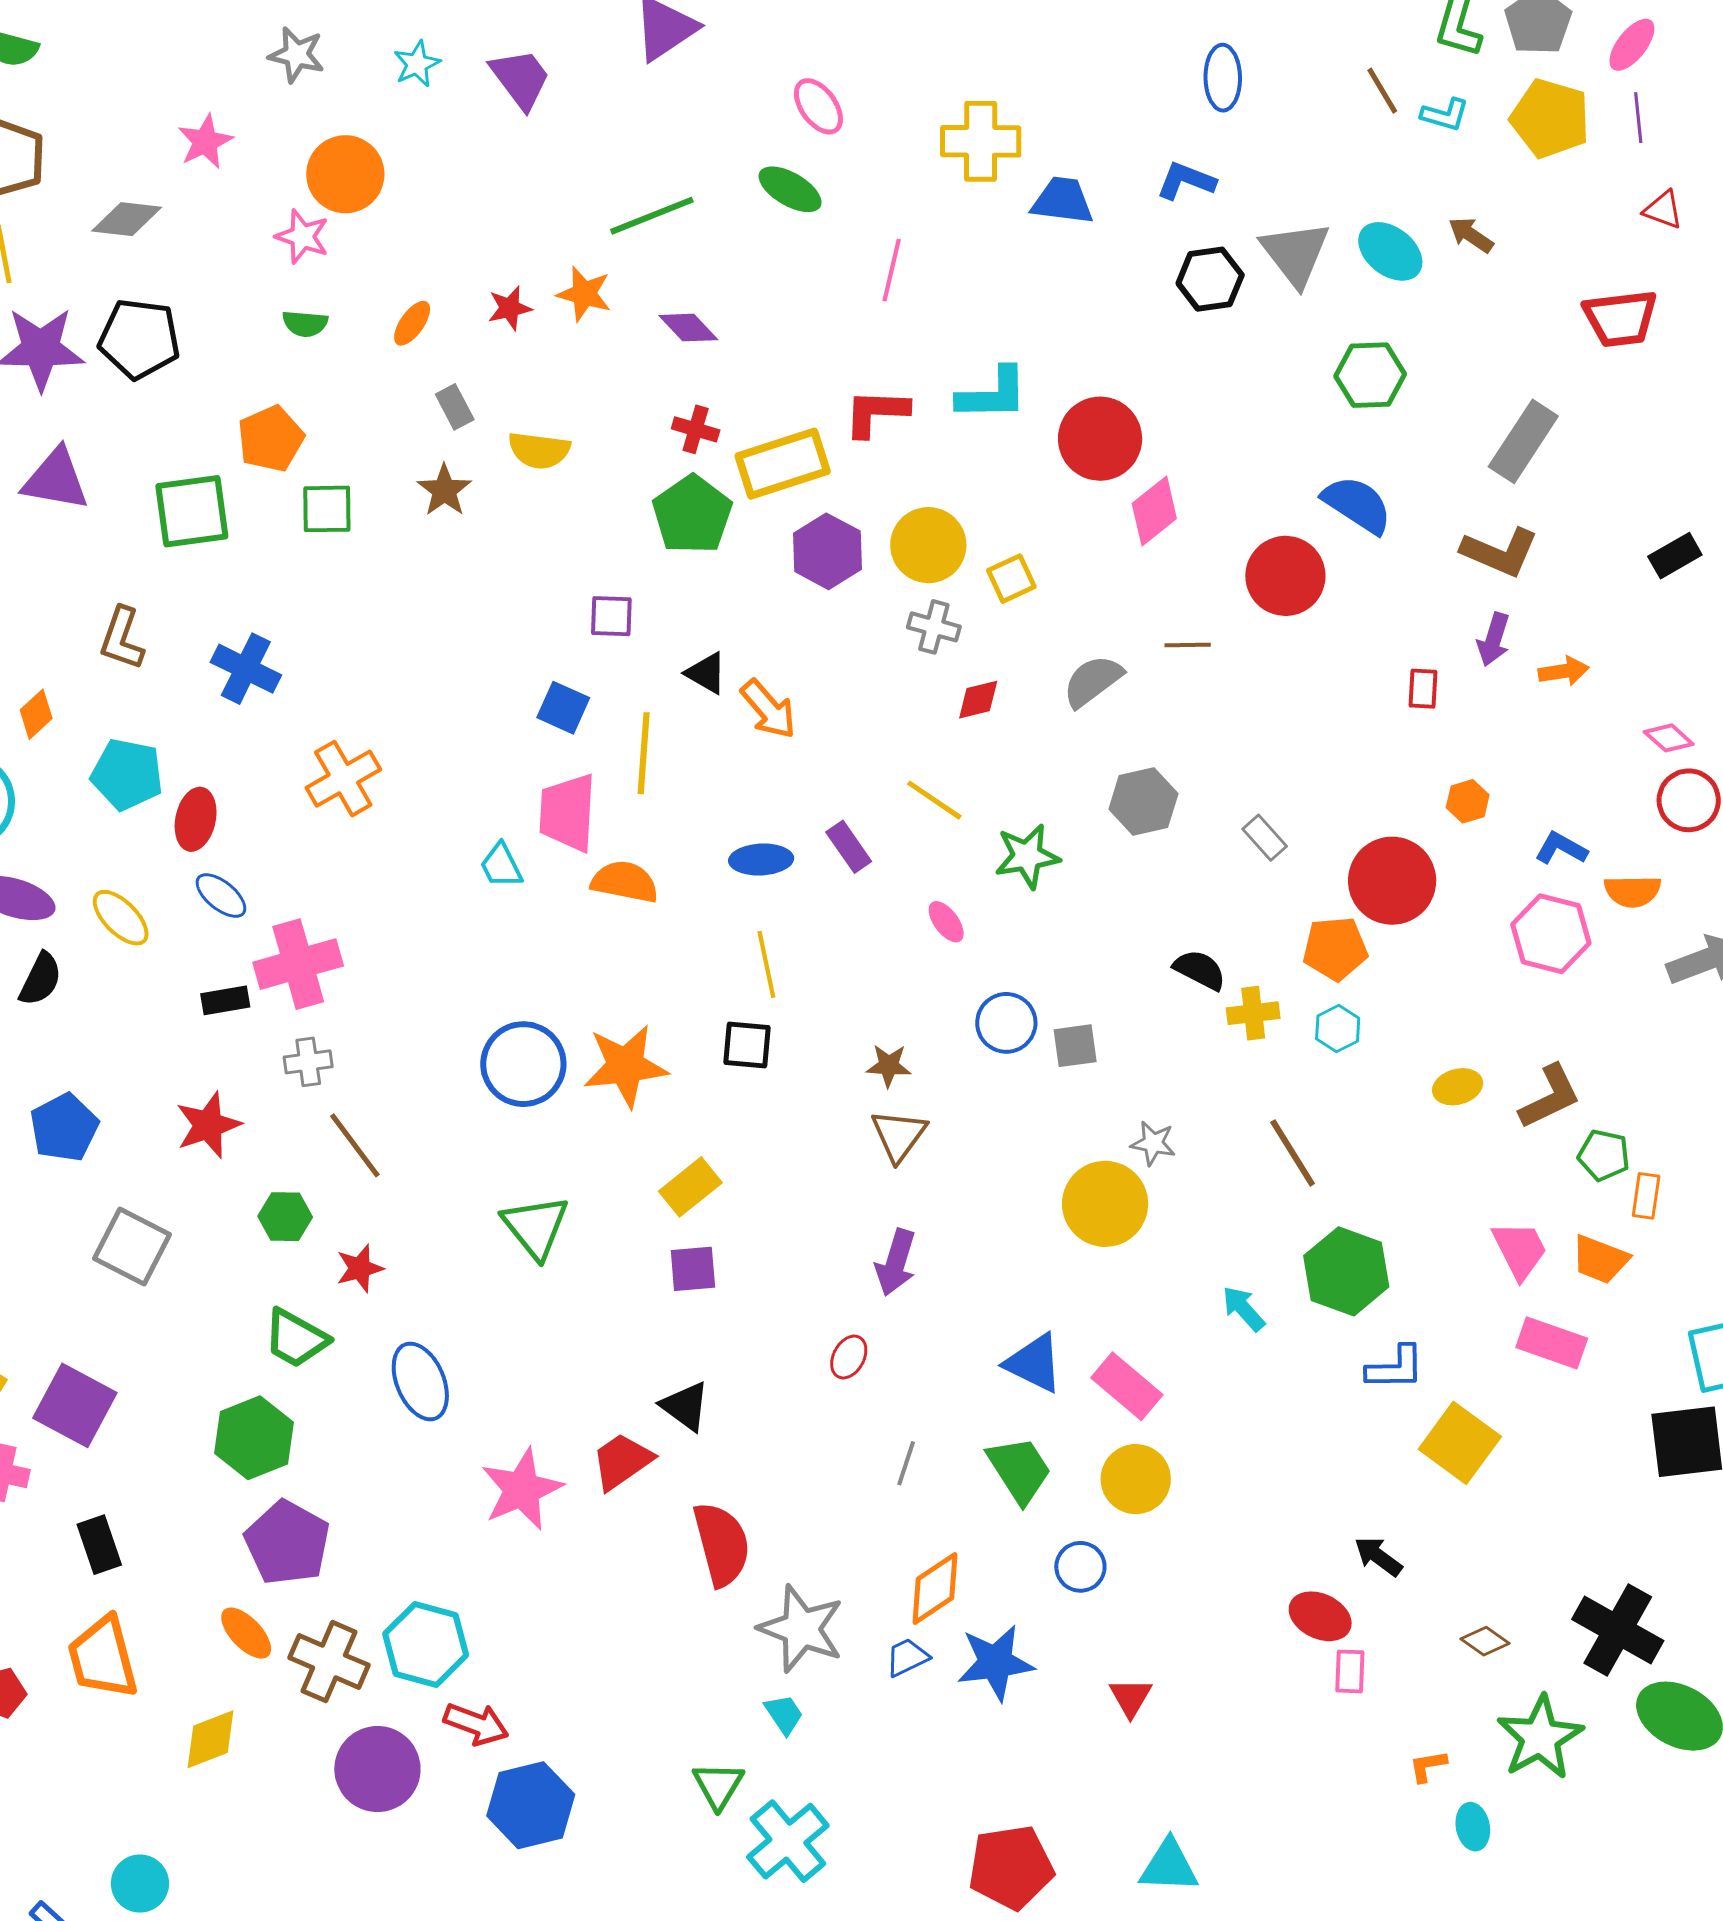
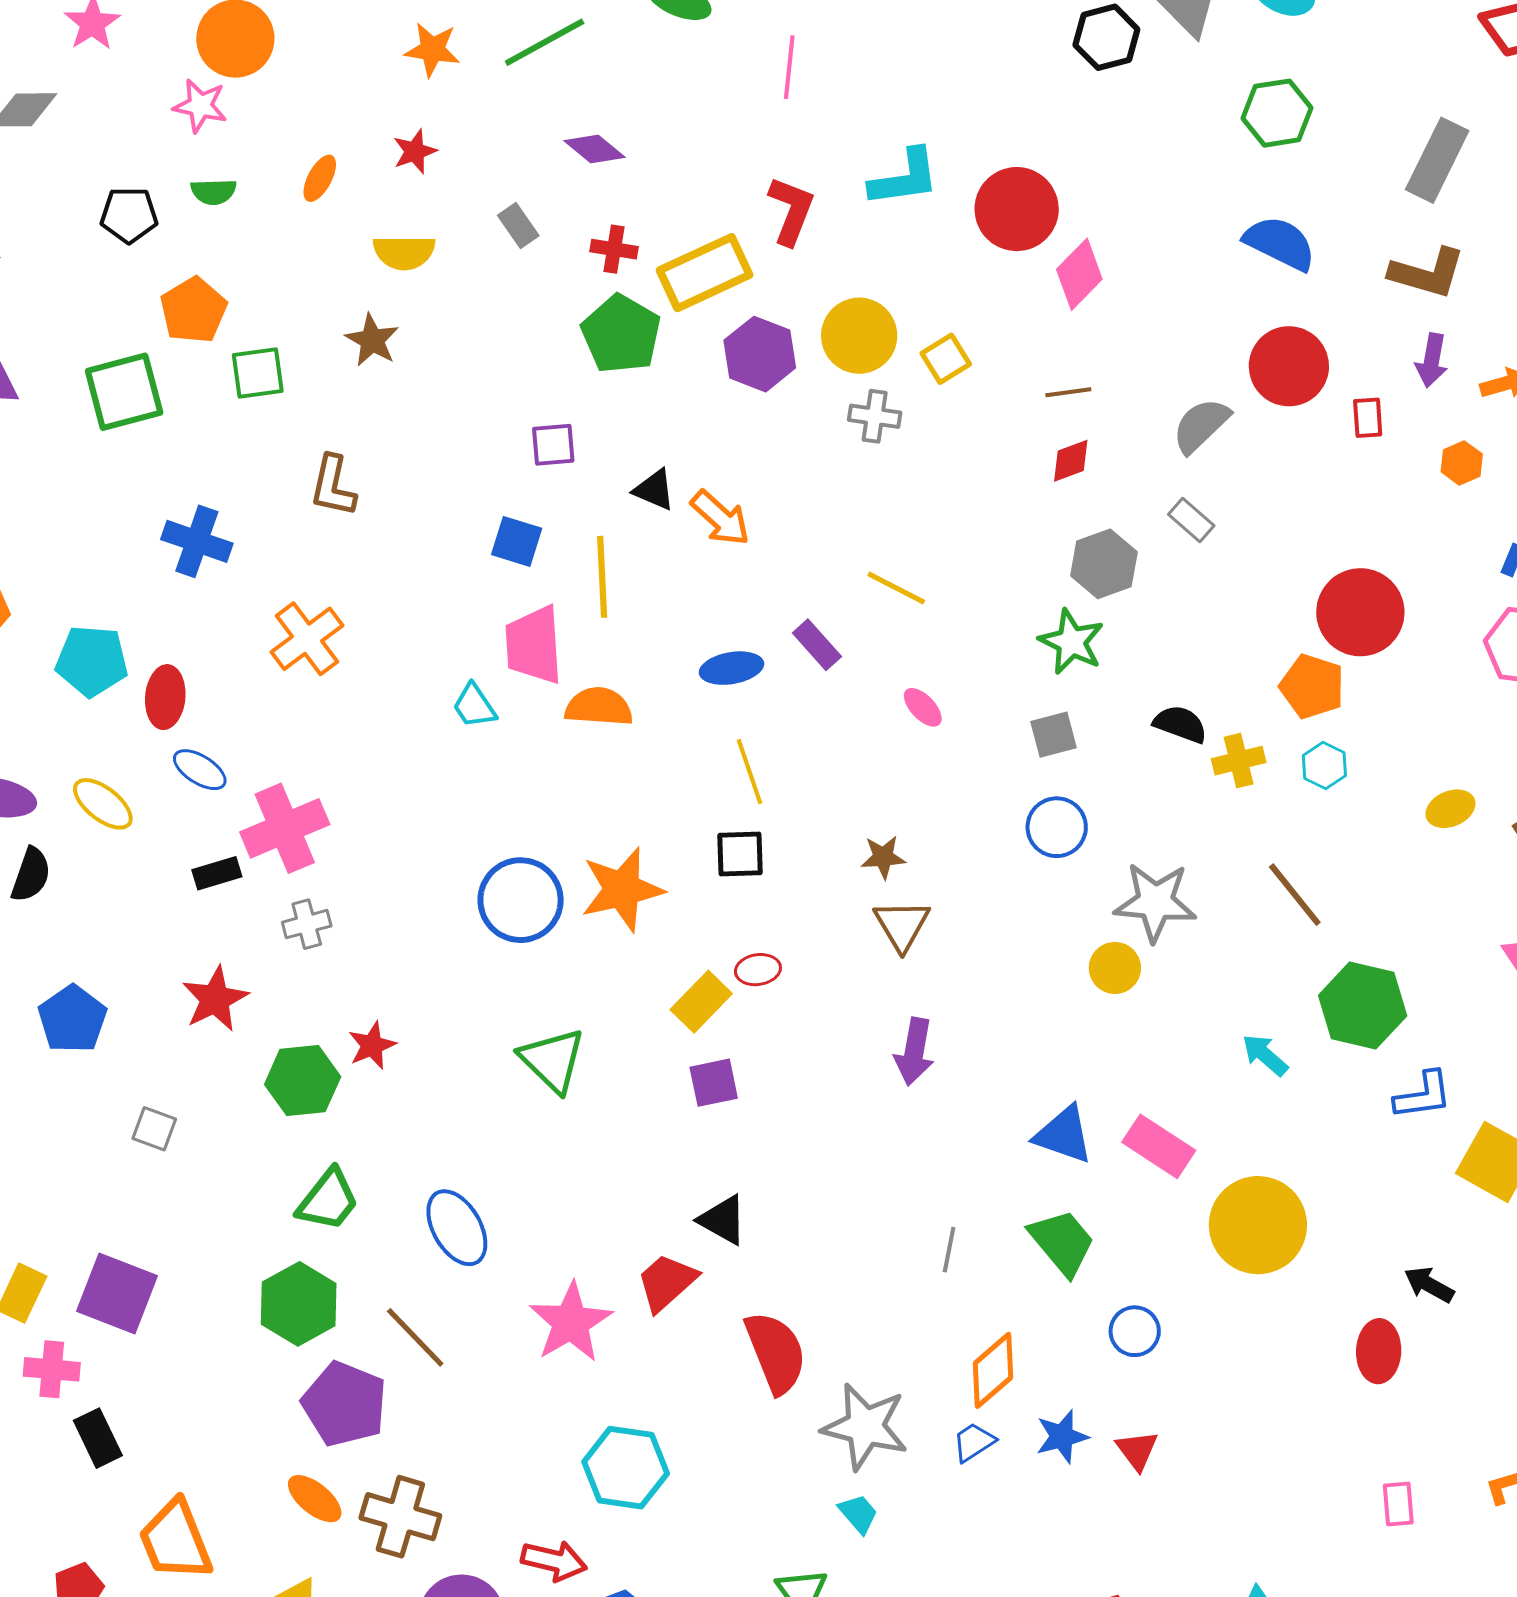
orange star: (584, 294) -> (432, 50), moved
black pentagon: (139, 339) -> (129, 215), moved, size x0.7
gray rectangle: (455, 407) -> (518, 225), moved
red L-shape: (876, 413) -> (791, 211), turned 116
yellow semicircle: (539, 450) -> (404, 252), moved
red circle: (1285, 576) -> (1289, 366), moved
brown L-shape: (122, 638) -> (333, 486), moved
brown line: (1188, 645) -> (1068, 392), moved
gray semicircle: (1093, 681) -> (1201, 425), moved
red diamond: (978, 700) -> (1071, 461), moved
orange hexagon: (1468, 801) -> (1462, 463), moved
gray rectangle: (1265, 838) -> (1191, 520), moved
green star: (1027, 856) -> (1071, 642), moved, turned -30
orange pentagon: (1335, 949) -> (1312, 686), turned 30
blue circle: (1006, 1023) -> (1057, 827), moved
gray square: (1075, 1046) -> (1053, 735), moved
gray star: (1153, 1143) -> (1155, 902), size x1.8
brown line: (355, 1145) -> (415, 1337), moved
yellow circle: (1105, 1204) -> (1115, 968), size x0.6
green hexagon: (285, 1217) -> (303, 1081), size x1.4
gray square: (132, 1246) -> (154, 1129), size x0.6
red star: (360, 1268) -> (372, 1046), moved
green trapezoid: (296, 1338) -> (328, 1200), turned -74
red ellipse: (849, 1357) -> (758, 970), moved, turned 60
yellow circle: (1136, 1479) -> (1258, 1225), moved, size x1.4
black rectangle: (99, 1545) -> (98, 1438), moved
red ellipse: (1320, 1616) -> (1379, 1351), turned 74
cyan hexagon: (426, 1644) -> (626, 1468), moved
blue star: (995, 1663) -> (1062, 1437), size x0.7
pink rectangle: (1350, 1671) -> (1398, 1504), moved
red triangle: (1131, 1697) -> (1137, 1450), moved

